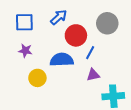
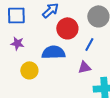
blue line: (90, 53) -> (89, 44), moved

